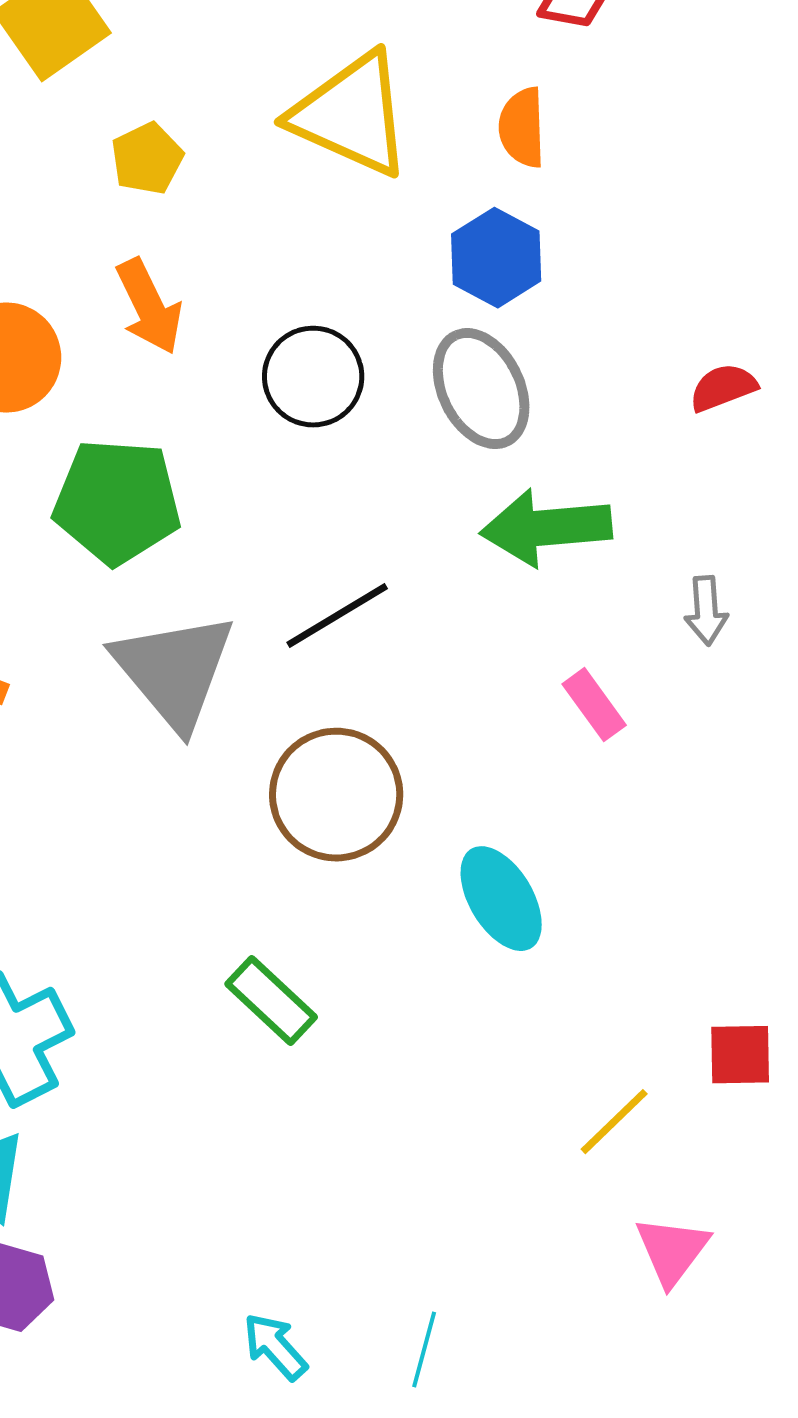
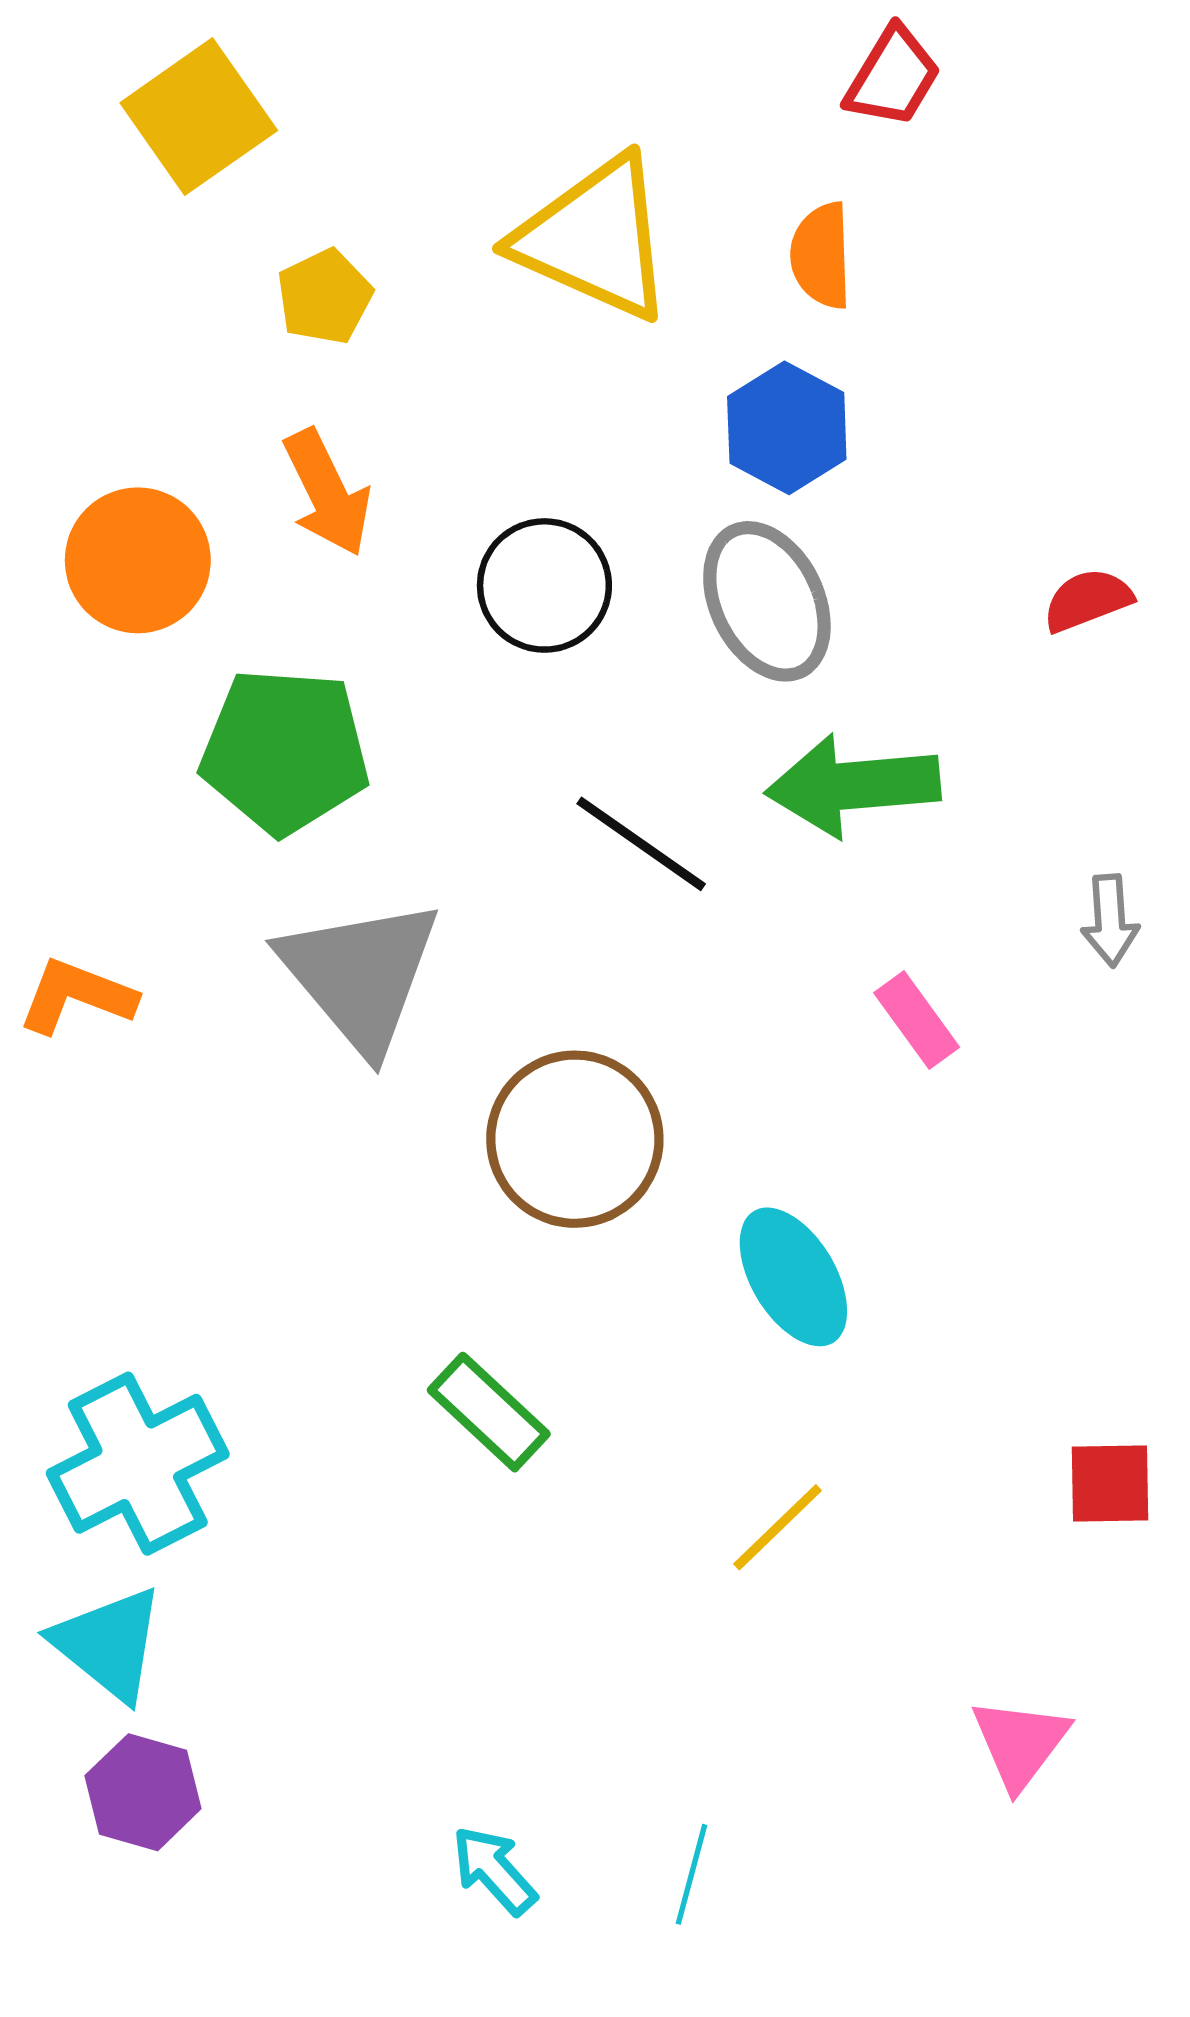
gray arrow: (706, 611) -> (1110, 921), moved
black line: (337, 616) -> (641, 844), moved, turned 66
yellow line: (614, 1122) -> (778, 1527), moved

